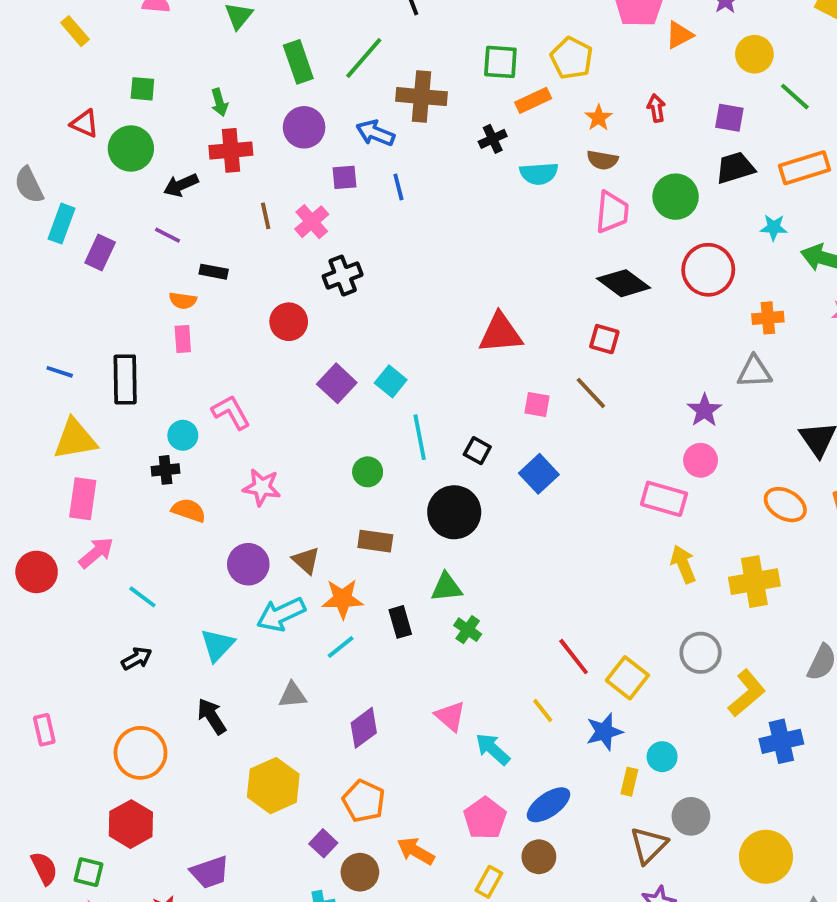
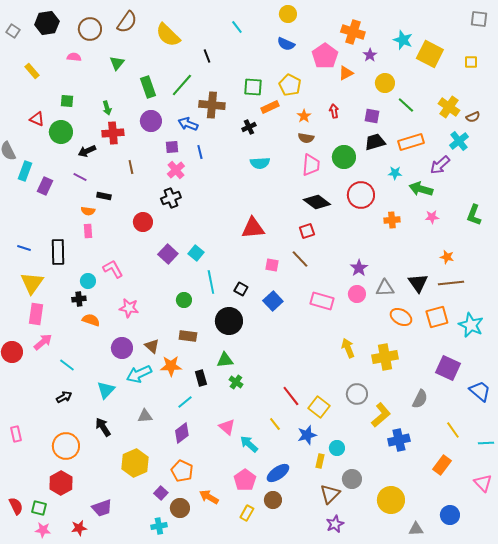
cyan semicircle: (539, 174) -> (260, 163), moved
pink cross: (312, 222) -> (176, 170), moved
red square: (604, 339) -> (307, 231), turned -35
gray triangle: (754, 372) -> (385, 288), moved
yellow triangle: (75, 439) -> (32, 283), turned -45
pink rectangle: (664, 499) -> (322, 301), moved
cyan line: (341, 647) -> (185, 402), moved

